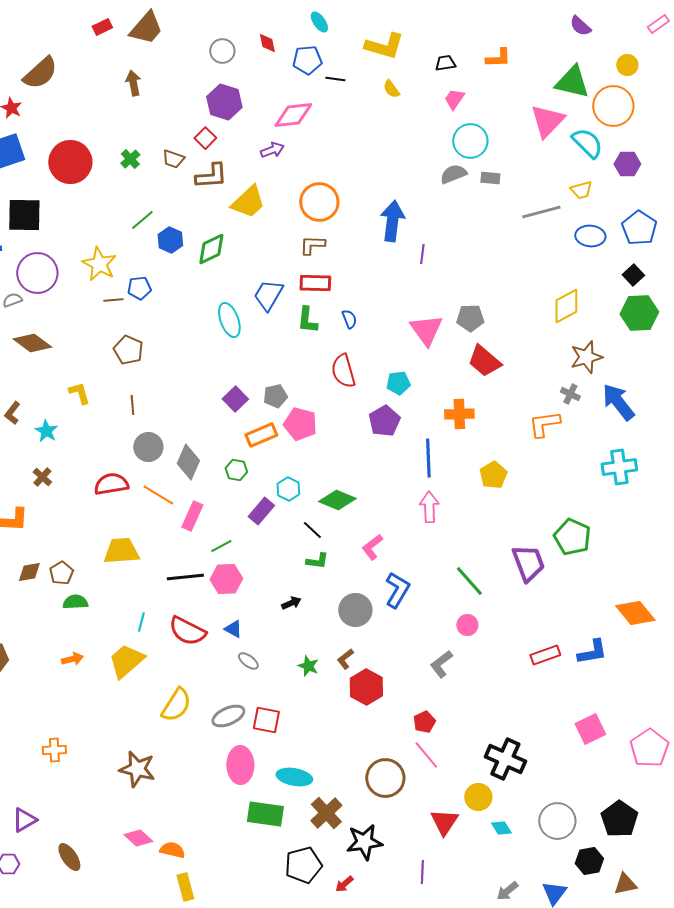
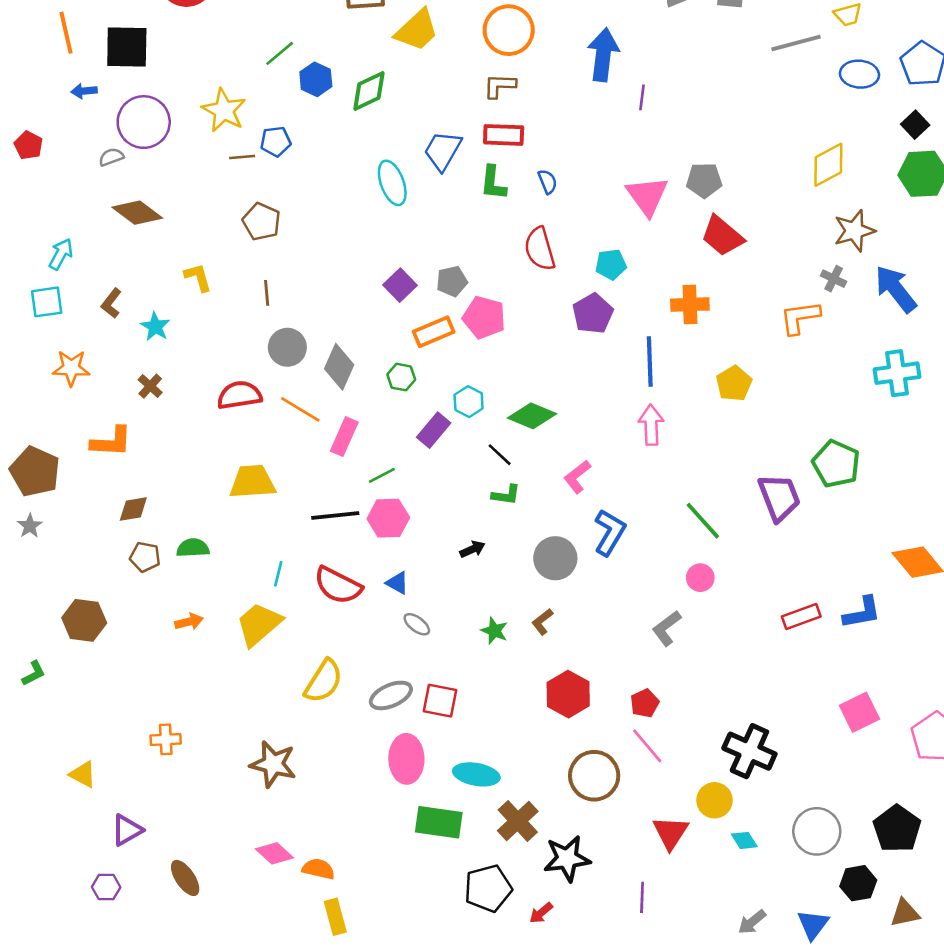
brown pentagon: (61, 573) -> (145, 557), moved, turned -30
red hexagon: (366, 687) -> (568, 694), moved

